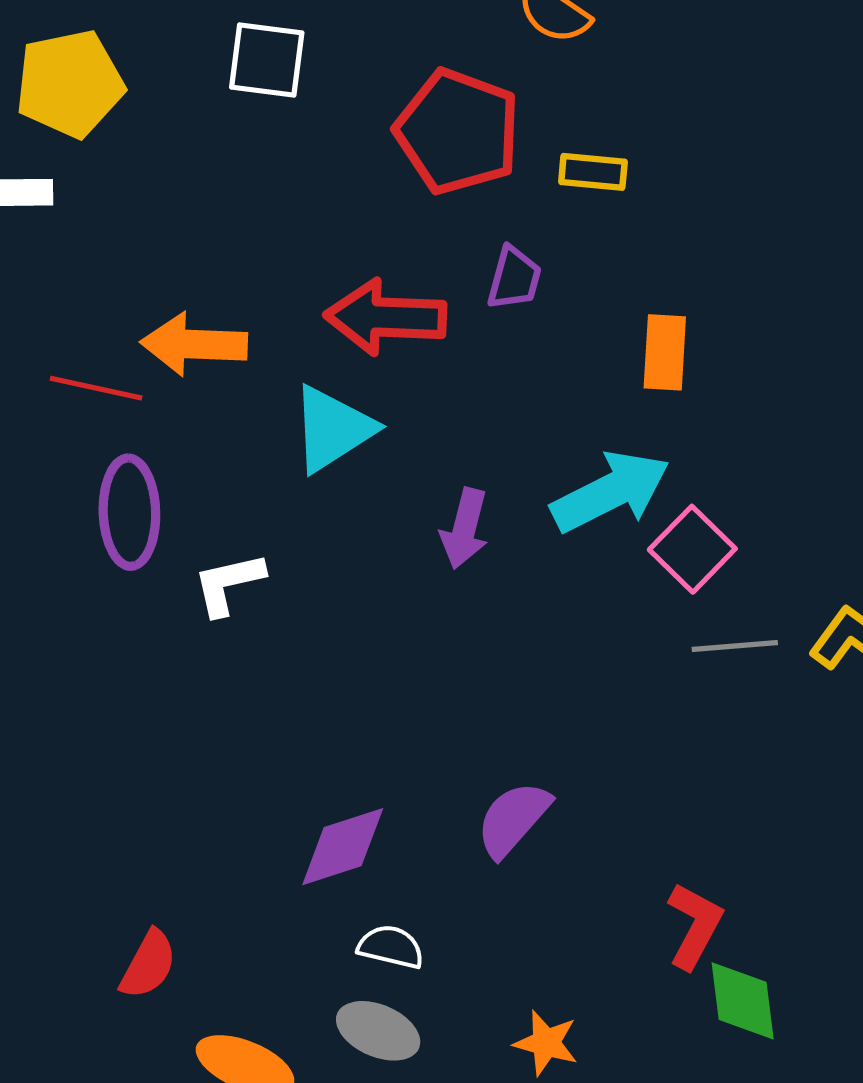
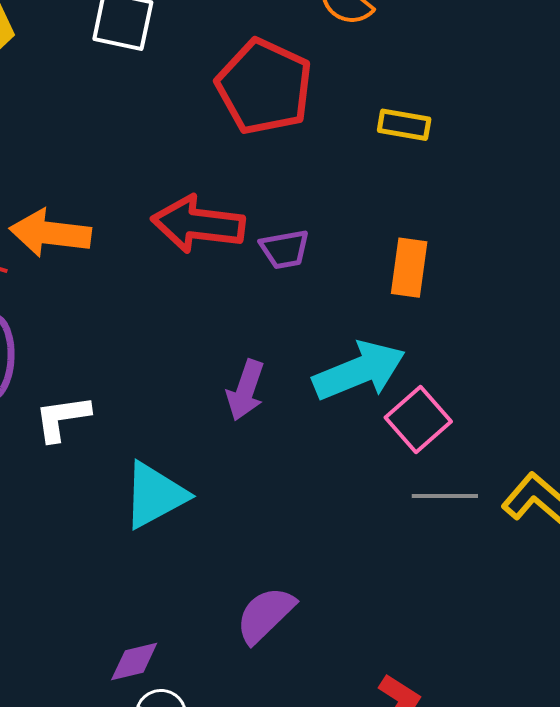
yellow rectangle: (593, 172) -> (404, 125), moved
purple trapezoid: (514, 278) -> (285, 249), moved, turned 60
cyan triangle: (332, 429) -> (155, 495), moved
purple diamond: (343, 847) -> (134, 662), moved, size x0.7

